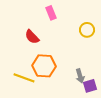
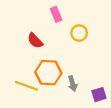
yellow circle: (87, 30) -> (79, 33), moved
gray arrow: (80, 76) -> (73, 84), moved

